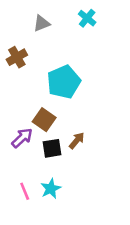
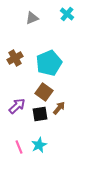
brown cross: (17, 57) -> (15, 58), moved
brown square: (44, 120) -> (44, 92), moved

